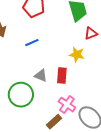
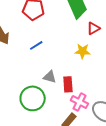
red rectangle: (62, 76) -> (68, 84), moved

